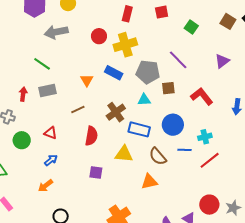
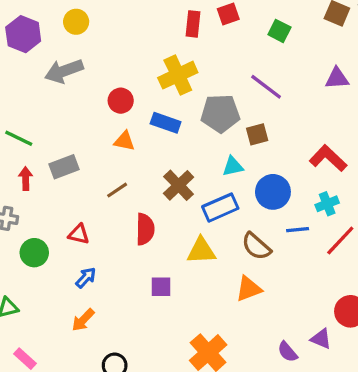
red rectangle: (127, 14) -> (193, 24), moved
red circle: (99, 36) -> (121, 101), moved
purple triangle: (222, 61) -> (337, 78), turned 42
green line: (42, 64) -> (19, 138), moved
orange triangle: (87, 80) -> (124, 141), turned -40
red L-shape: (202, 96) -> (328, 158), moved
cyan triangle: (144, 100) -> (233, 166), moved
blue rectangle: (139, 129) -> (220, 208), turned -30

